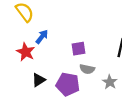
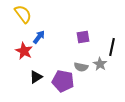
purple square: (79, 49) -> (83, 37), moved
gray star: (110, 82) -> (100, 64), moved

